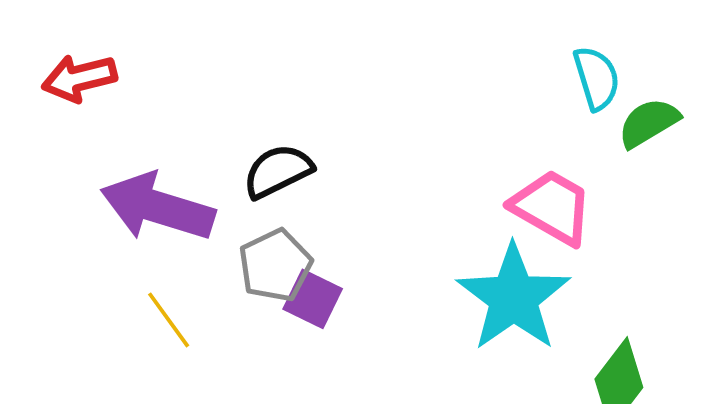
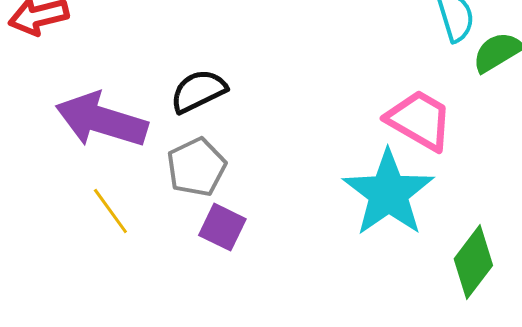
purple square: (313, 299) -> (222, 227), moved

